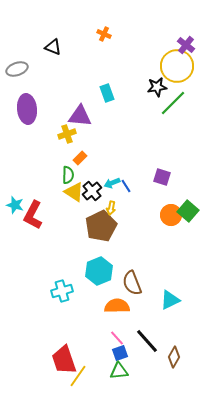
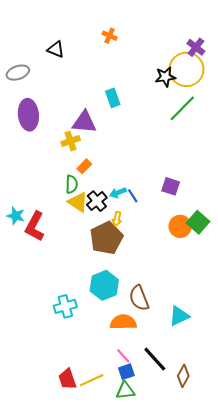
black star: (157, 87) -> (165, 77), moved
red trapezoid: (64, 360) -> (67, 379), size x0.7
yellow line: (78, 376) -> (92, 380), moved, turned 30

